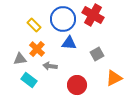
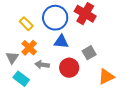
gray triangle: (20, 59) -> (12, 58), turned -48
red circle: (77, 85) -> (69, 68), moved

